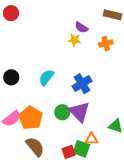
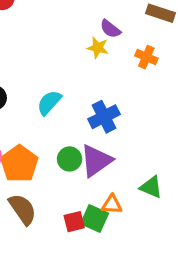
orange cross: (106, 43) -> (146, 57), turned 32
purple triangle: (79, 112) -> (96, 161), turned 35

